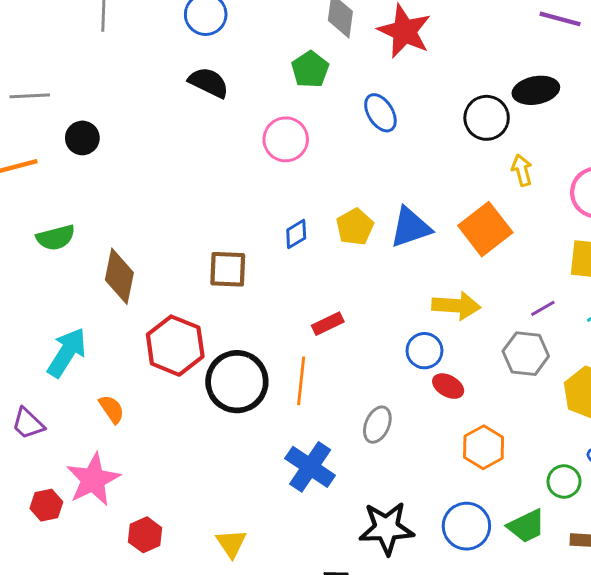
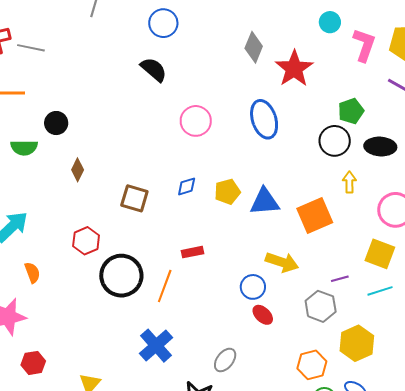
green pentagon: (310, 69) -> (351, 111), moved
black ellipse: (536, 90) -> (380, 147), moved
blue ellipse: (380, 113) -> (264, 119), size x1.4
black circle: (82, 138) -> (56, 123), moved
brown diamond: (119, 276) -> (78, 170), moved, size x0.6
red hexagon: (175, 346) -> (86, 241), size x0.7
gray ellipse: (377, 425) -> (225, 360), moved
orange hexagon: (484, 447) -> (312, 365), moved

